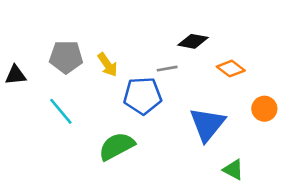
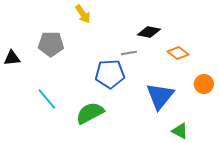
yellow arrow: (108, 65) -> (83, 14), moved
cyan line: (61, 111) -> (47, 99), moved

